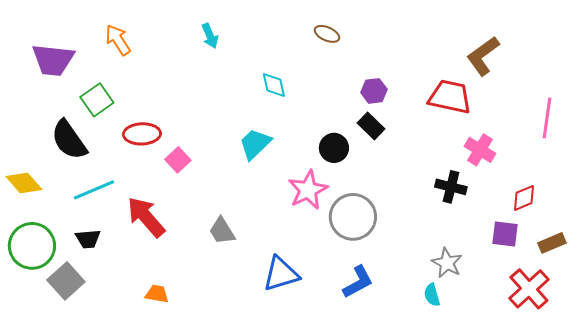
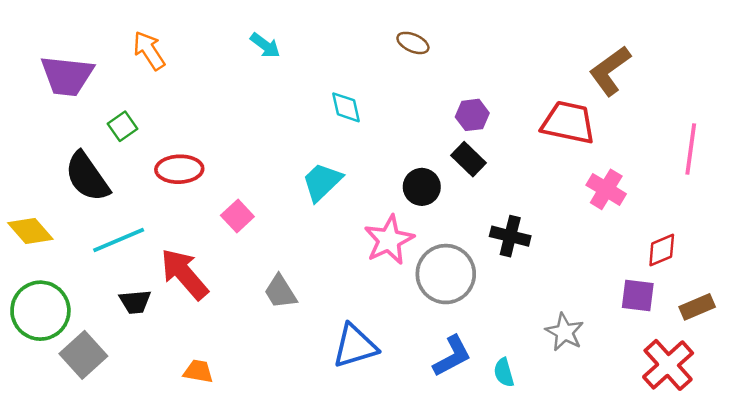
cyan arrow: (210, 36) -> (265, 45), turned -30
green square: (97, 100) -> (122, 126), size x0.7
pink square: (178, 160) -> (237, 216), moved
black cross: (451, 187) -> (510, 236), moved
black trapezoid: (88, 239) -> (135, 302), moved
cyan semicircle: (432, 295) -> (504, 373), moved

